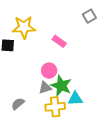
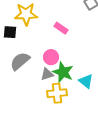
cyan triangle: (75, 99) -> (86, 81), moved, turned 42
gray semicircle: (18, 104) -> (20, 61), moved, size x1.5

